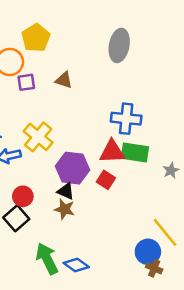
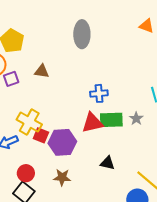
blue cross: (126, 119) -> (99, 93), size x0.7
gray star: (171, 171) -> (136, 119), moved
red square: (106, 180) -> (41, 135), moved
black triangle: (66, 191) -> (107, 163), moved

